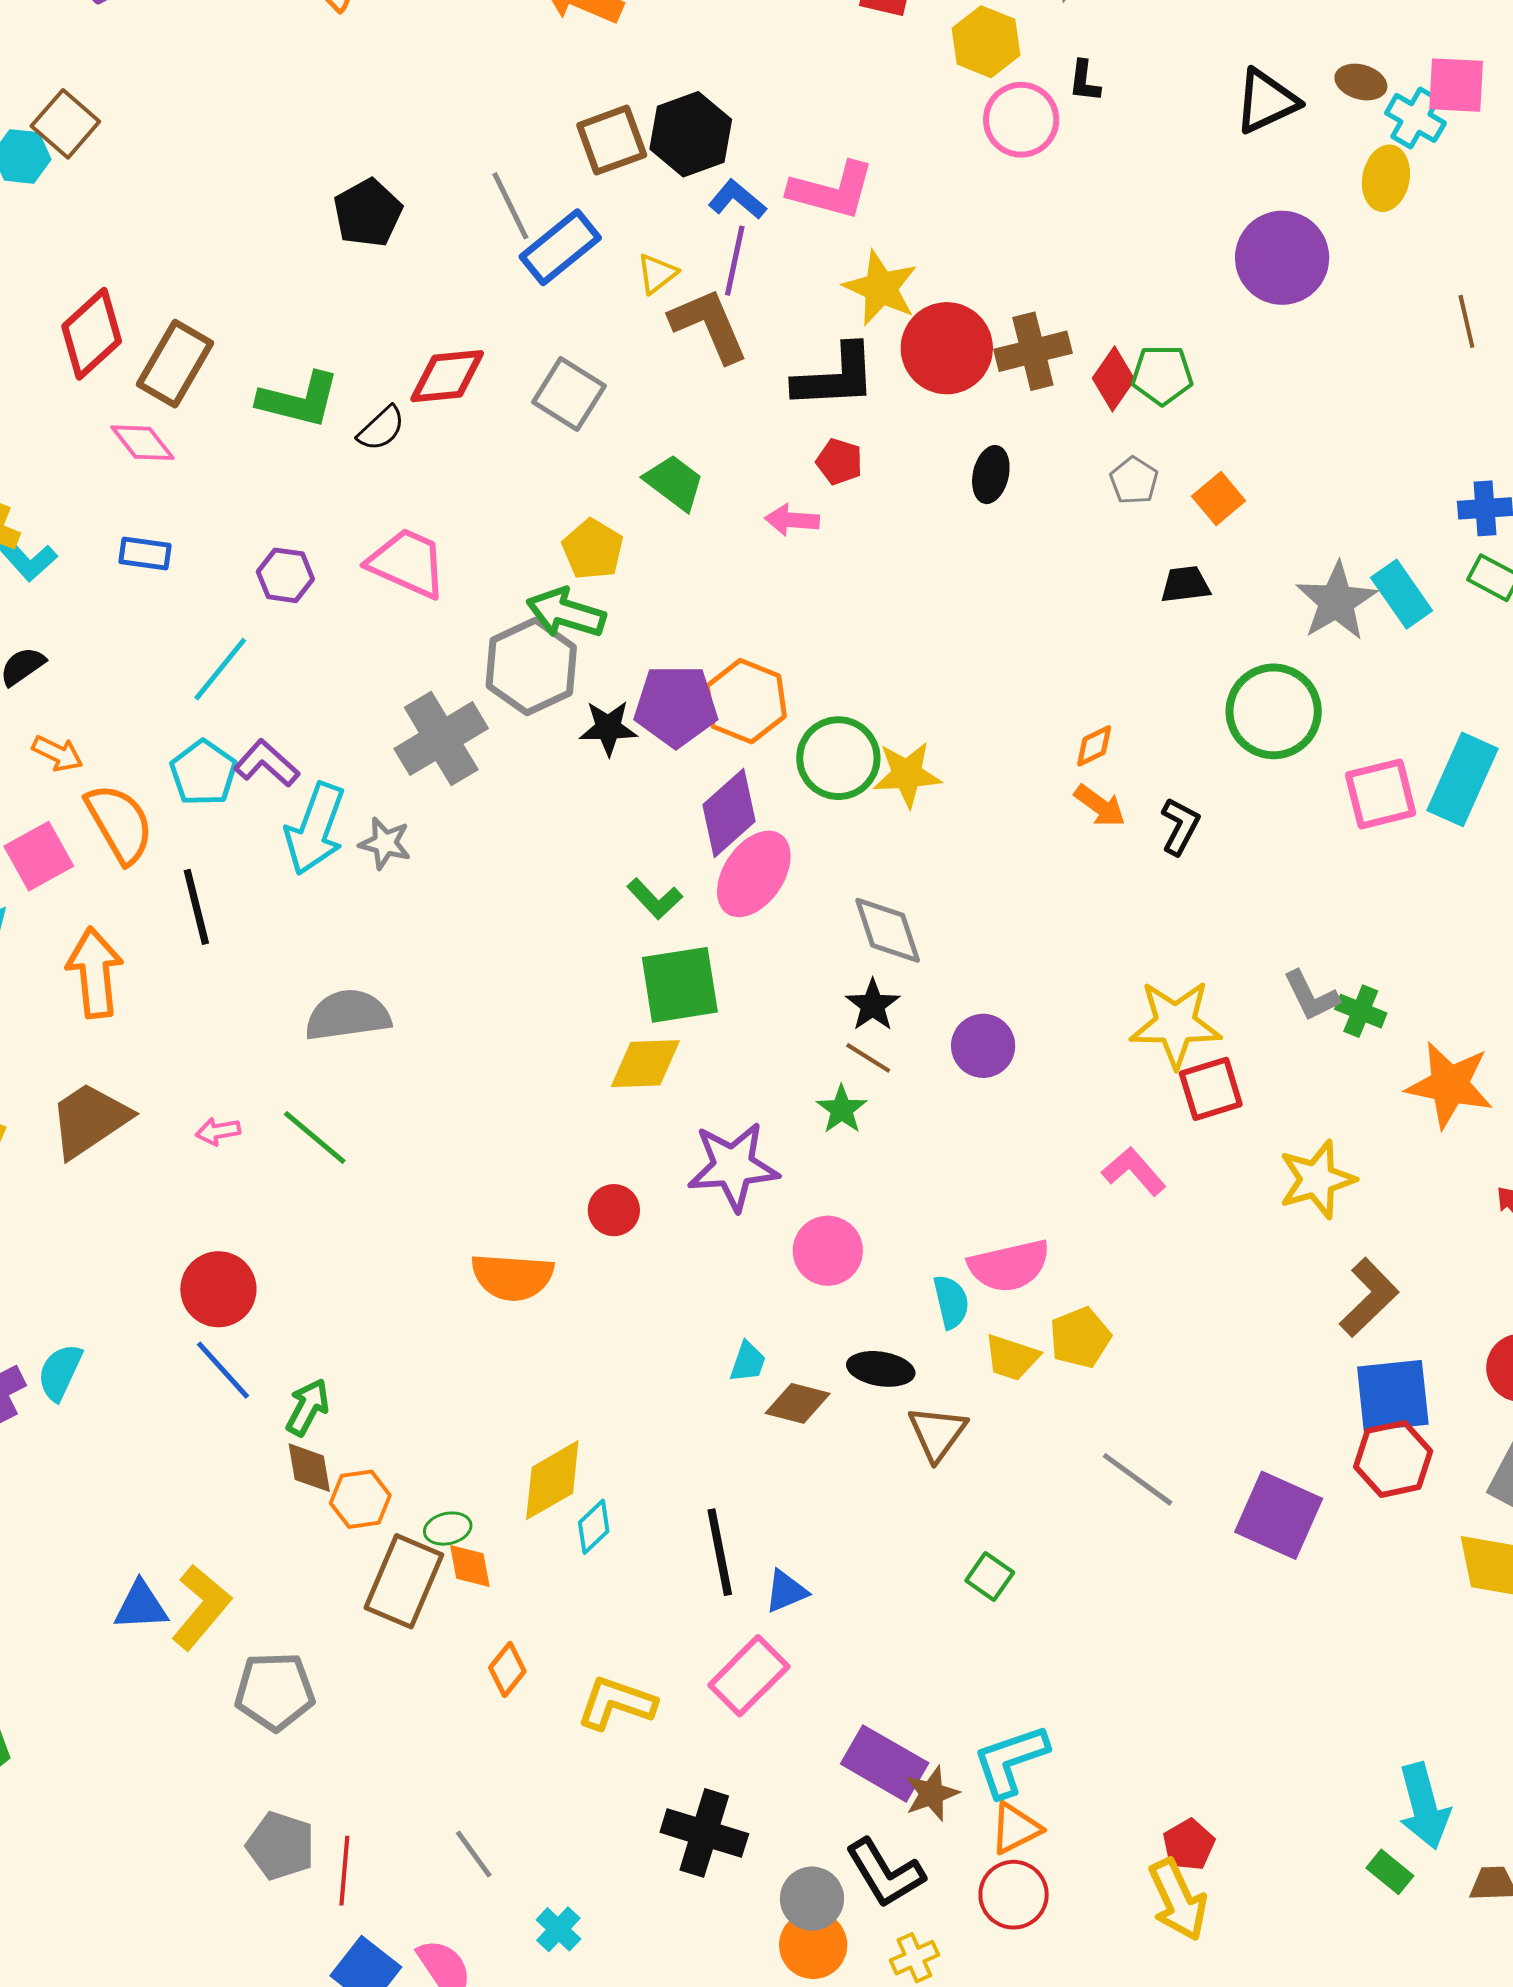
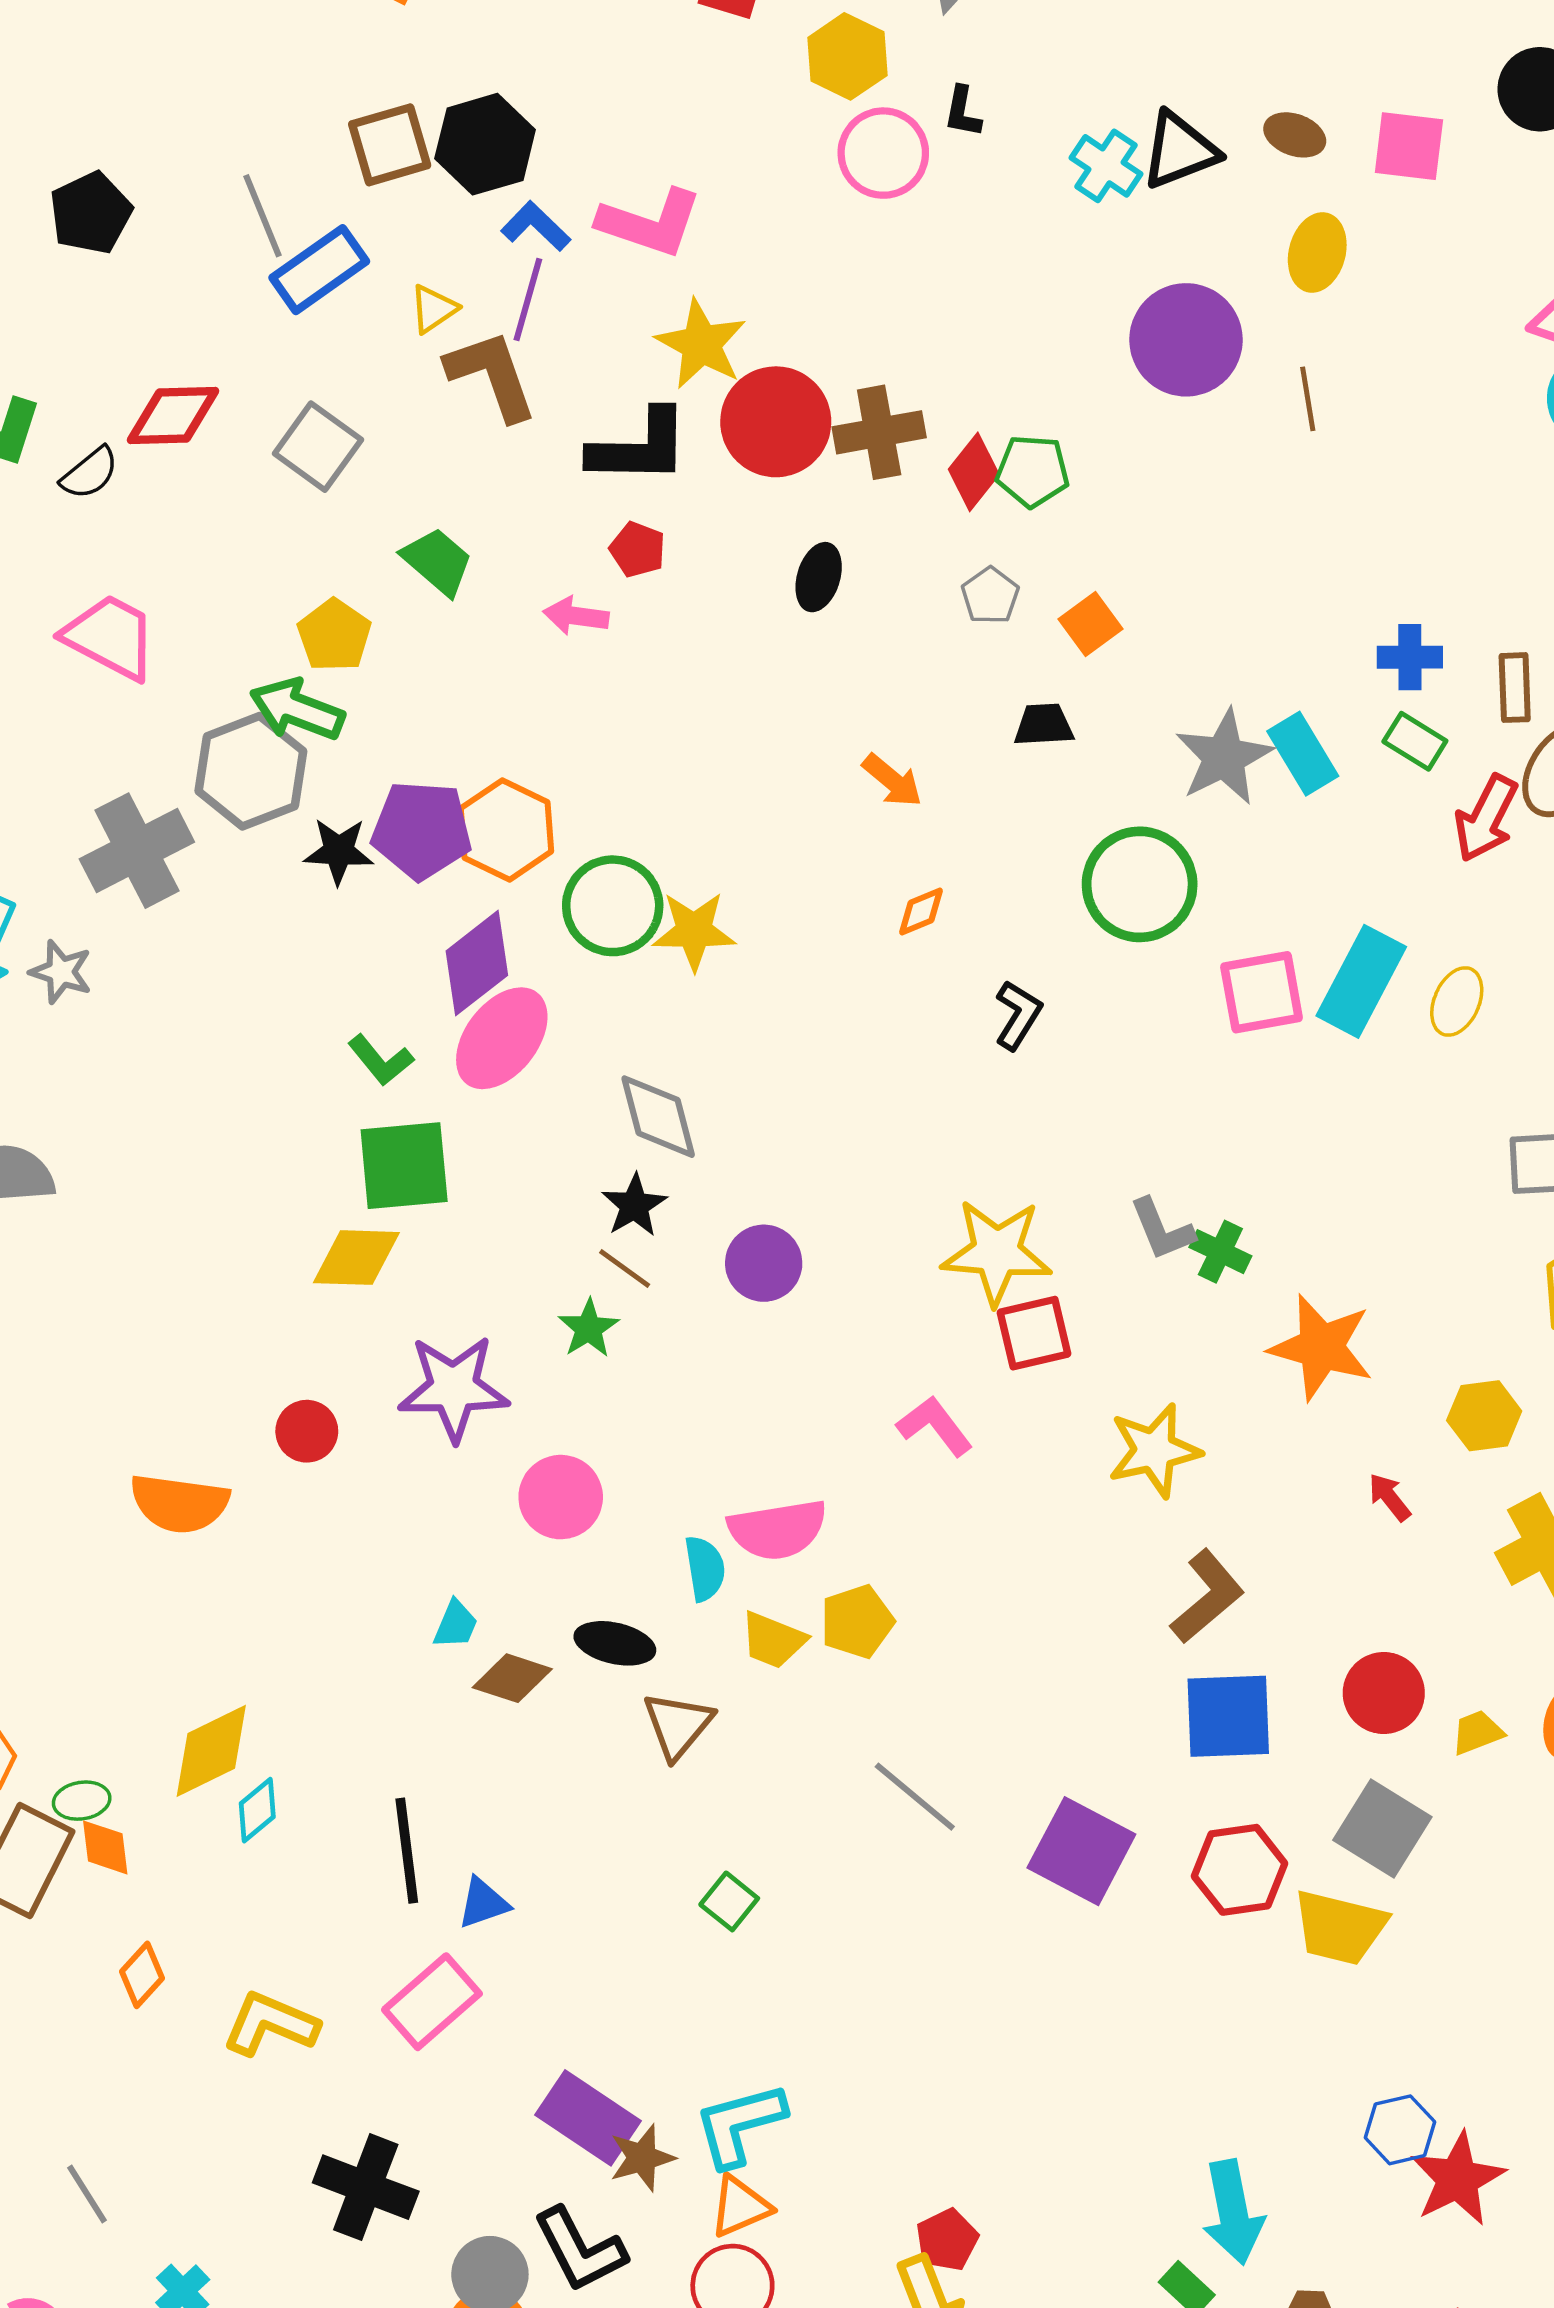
cyan cross: (1415, 118) -> (1106, 166), moved
brown line: (1466, 321) -> (1308, 399), moved
orange arrow: (1100, 806) -> (892, 781), moved
red hexagon: (1393, 1459) -> (1240, 1870), moved

